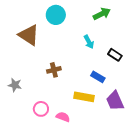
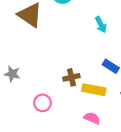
brown cross: (54, 70) -> (71, 77), moved
pink semicircle: (63, 117) -> (92, 118), moved

